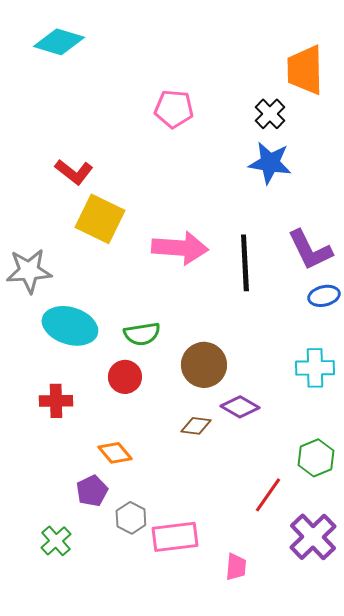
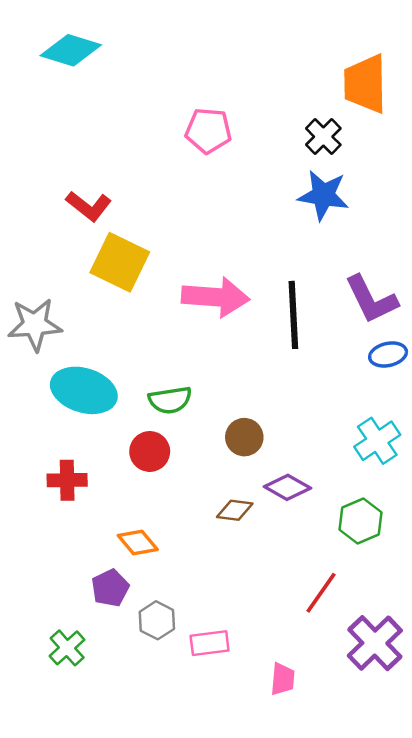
brown circle: (204, 365) -> (244, 437), size x0.7
cyan cross: (315, 368) -> (377, 441), turned -33
green hexagon: (316, 458) -> (360, 521), moved
pink rectangle: (175, 537) -> (210, 643), size x0.7

